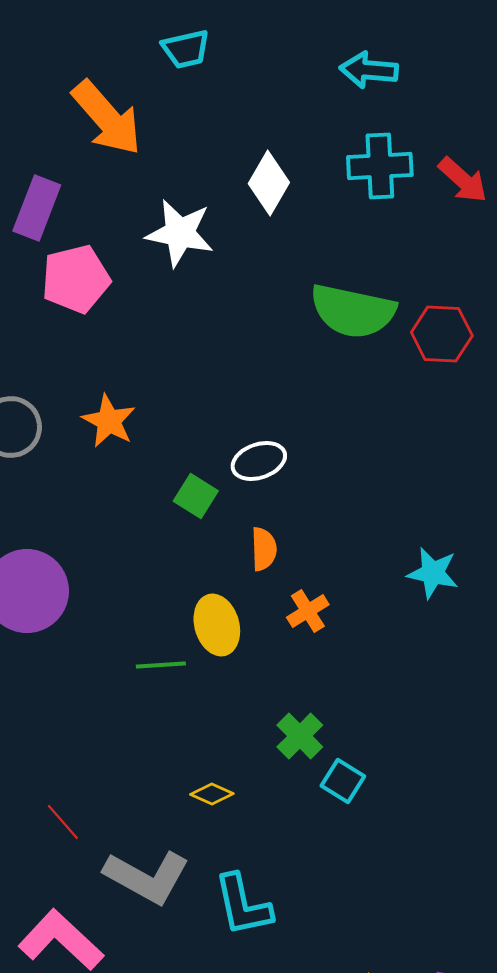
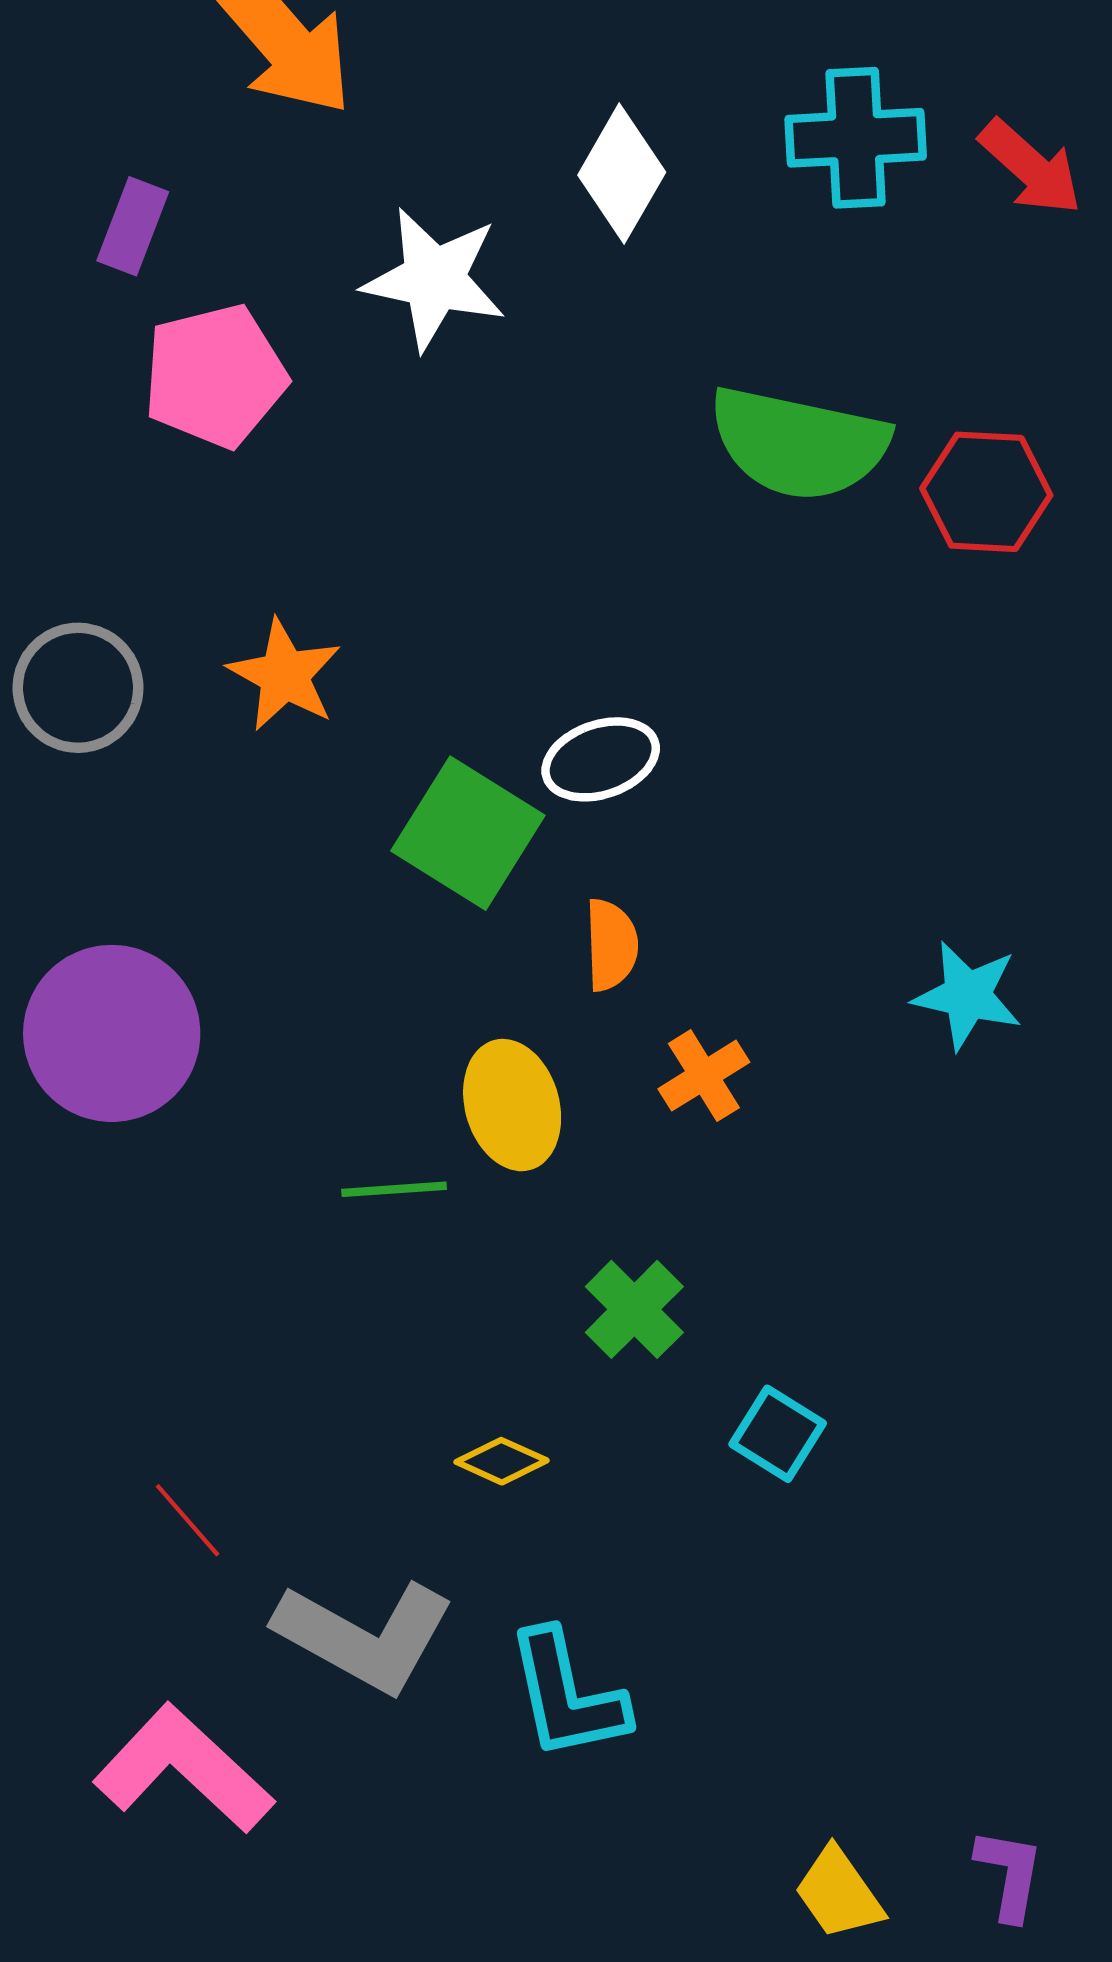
purple rectangle: (37, 208) -> (133, 226), size x0.7
green square: (196, 496) -> (468, 833), size x1.6
green cross: (300, 736) -> (634, 1309), moved

